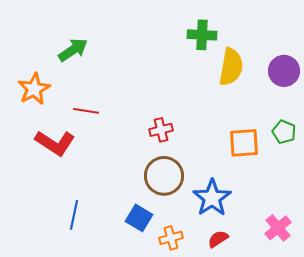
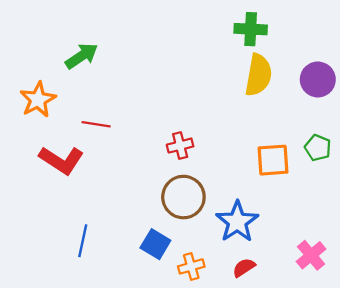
green cross: (202, 35) -> (251, 29), moved

